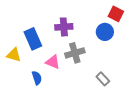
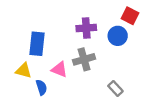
purple cross: (64, 27) -> (86, 28), moved
blue rectangle: (33, 39) -> (37, 44), turned 30
yellow triangle: (14, 55) -> (24, 71), moved

